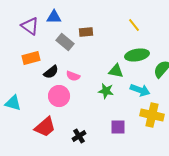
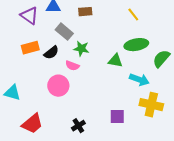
brown rectangle: (86, 32) -> (85, 12), moved
black semicircle: (51, 72) -> (51, 53), moved
green star: (106, 91) -> (81, 49), moved
red trapezoid: (45, 127) -> (32, 124), moved

